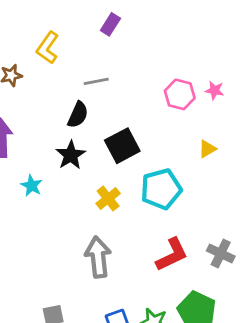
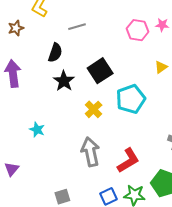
black semicircle: (78, 115) -> (55, 53), moved
cyan star: (32, 186) -> (37, 130), moved
red L-shape: (172, 255) -> (128, 160), moved

